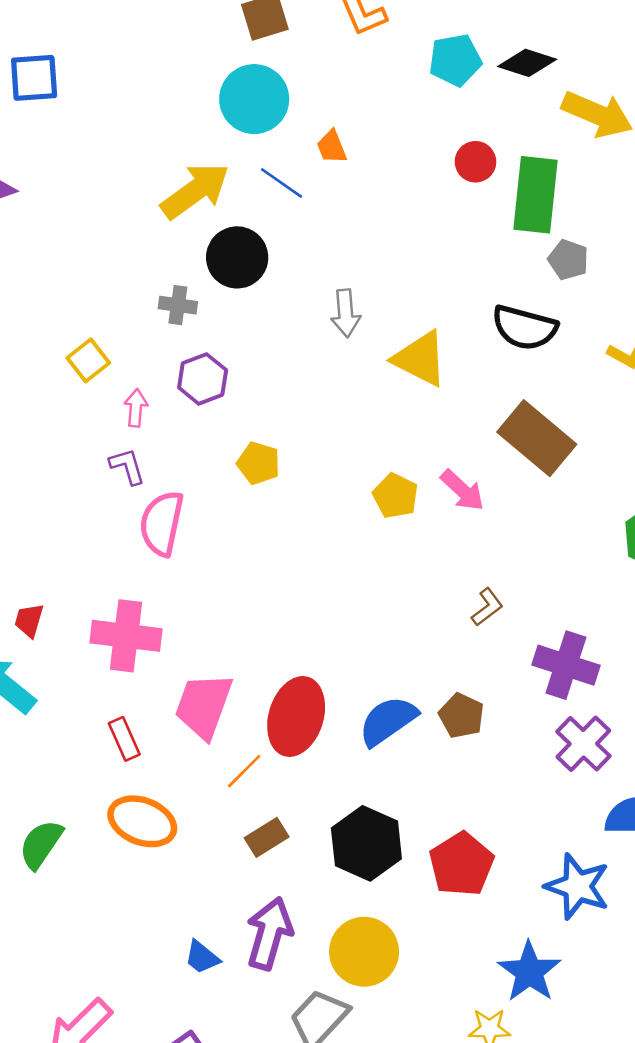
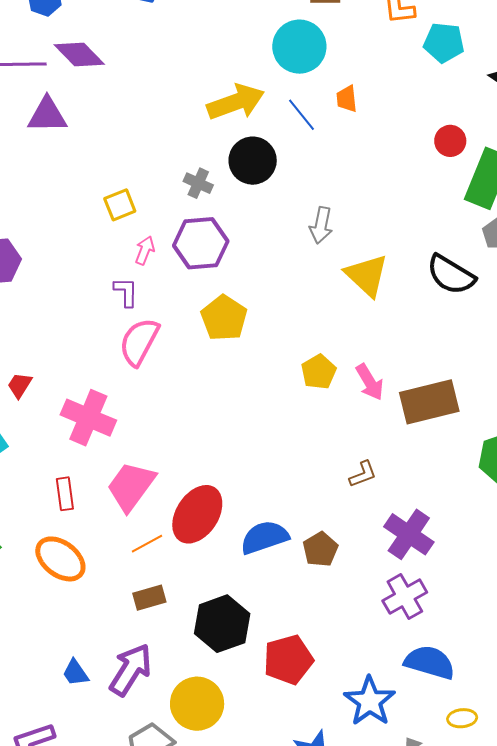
cyan pentagon: (455, 60) -> (444, 43), moved
purple hexagon: (203, 379) -> (201, 243), size x1.4
brown rectangle: (537, 438) -> (429, 402), moved, turned -70
yellow pentagon: (259, 463) -> (224, 318), size x1.4

